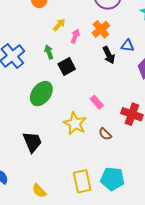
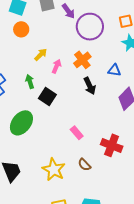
blue triangle: (128, 46) -> (114, 70), moved
black square: (67, 67) -> (47, 96), turned -30
yellow star: (75, 123) -> (54, 170), moved

